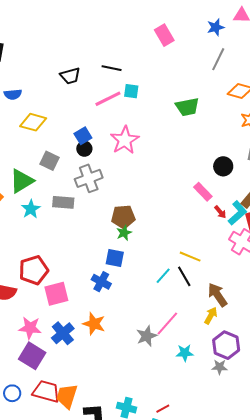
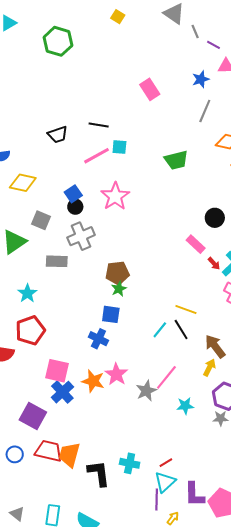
cyan star: (31, 209) -> (27, 293), moved
pink square: (56, 294) -> (57, 371), moved, turned 30
pink star: (30, 328) -> (116, 374), moved, turned 30

